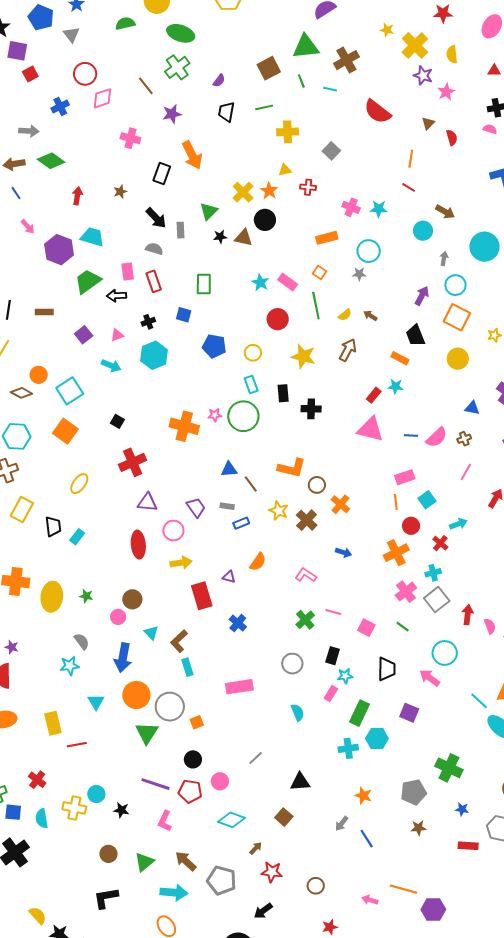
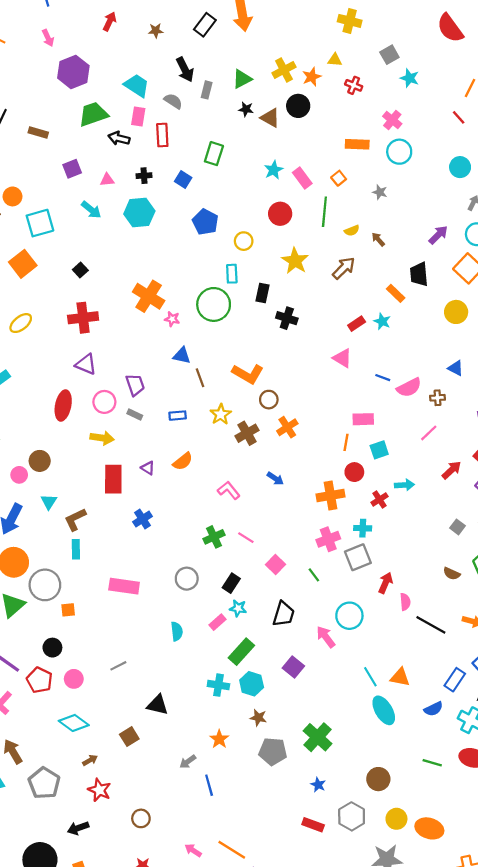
cyan star: (379, 209) -> (410, 78), moved
cyan trapezoid: (92, 237) -> (137, 85), moved
cyan circle: (369, 251) -> (399, 152), moved
pink star: (215, 415) -> (172, 319), moved
pink triangle: (370, 429) -> (342, 358), size x0.7
gray rectangle: (227, 506) -> (135, 415), moved
brown star: (418, 828) -> (258, 718), moved

